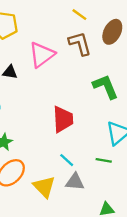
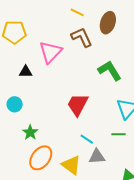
red trapezoid: (63, 119) -> (78, 105), turned -140

